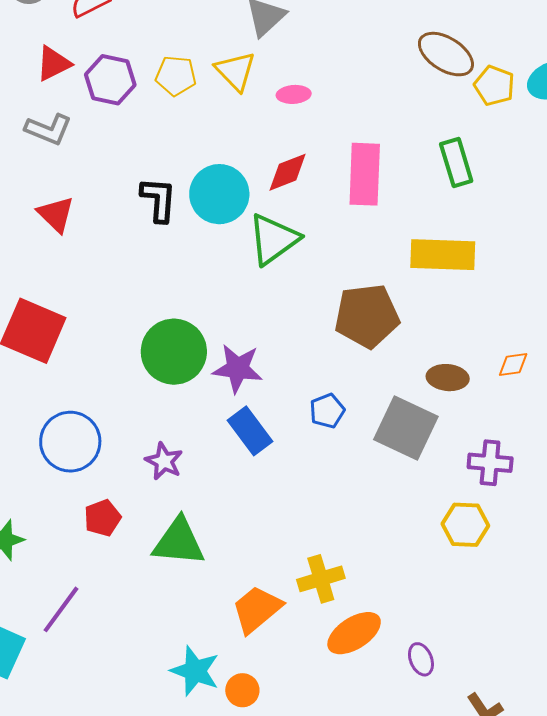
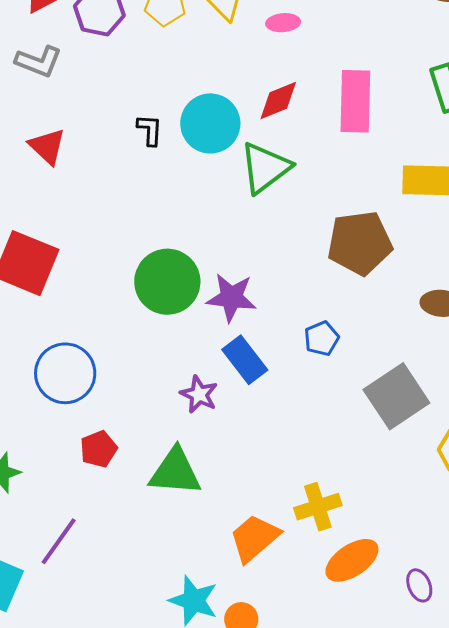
black L-shape: (159, 200) -> (150, 130), size x0.7
gray square: (406, 428) -> (396, 396), moved, turned 32
purple star: (164, 461) -> (199, 394), moved

